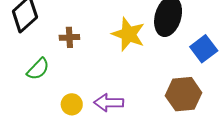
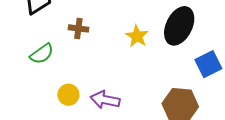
yellow star: (128, 34) -> (137, 36), size x0.7

